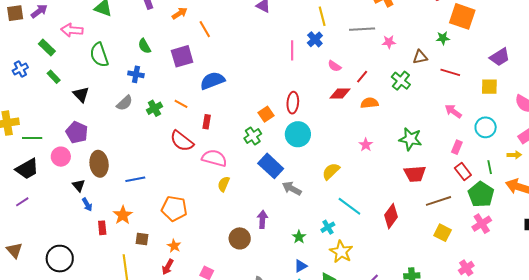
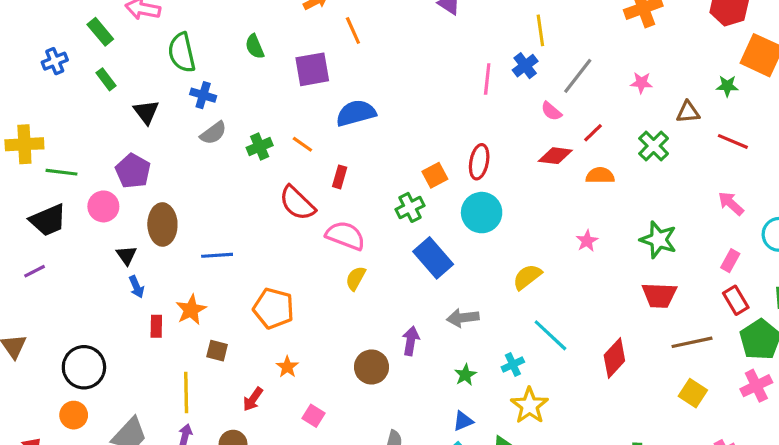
gray line: (362, 29) -> (578, 76), moved, turned -55
blue cross: (136, 74) -> (203, 95), moved
gray arrow: (292, 188) -> (463, 318), moved, turned -42
orange star: (174, 246) -> (287, 367), moved

